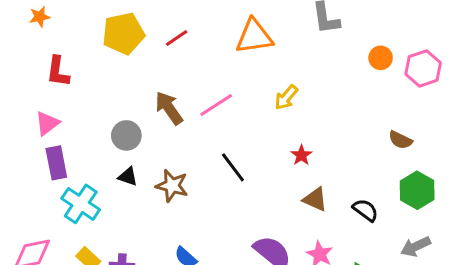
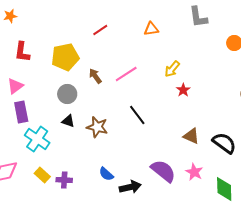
yellow pentagon: (123, 33) -> (65, 57), moved
orange triangle: (254, 37) -> (151, 29), size x0.6
brown arrow: (169, 108) -> (95, 76), size x0.7
red star: (301, 155) -> (183, 90), moved
black semicircle: (365, 210) -> (224, 143), size x1.4

